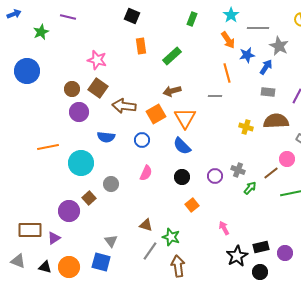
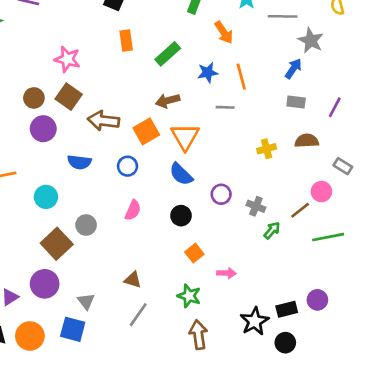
orange arrow: (228, 40) -> (224, 32), moved
blue star: (247, 55) -> (208, 73), moved
brown semicircle: (276, 121) -> (307, 141), size x0.7
yellow cross: (246, 127) -> (267, 149), turned -32
cyan circle: (81, 163) -> (46, 197), size x0.7
purple circle: (215, 176) -> (221, 194), moved
brown square: (89, 198) -> (57, 244), size x1.6
purple circle: (69, 211) -> (45, 284), moved
pink arrow: (224, 228) -> (226, 273), moved, turned 120
green star: (171, 237) -> (189, 296), moved
purple circle: (285, 253) -> (317, 300), moved
brown arrow: (178, 266) -> (198, 335), moved

